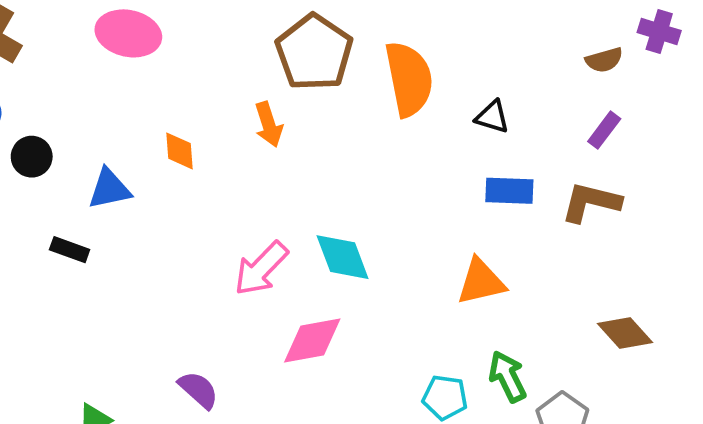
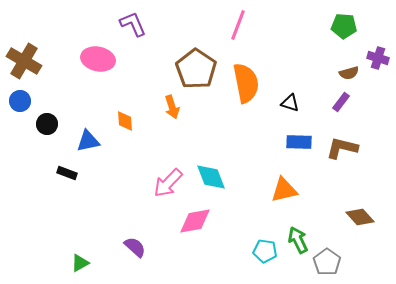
purple rectangle: (604, 130) -> (341, 102), moved

